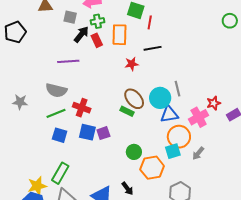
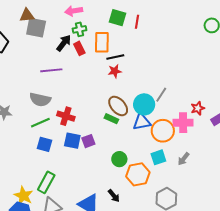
gray square: (70, 17) -> (36, 28), moved, size x1.5
red line: (150, 22) -> (137, 22), moved
black line: (153, 48) -> (115, 57), moved
gray line: (177, 89) -> (161, 95), turned 49
blue triangle: (169, 114) -> (142, 122), moved
pink cross: (199, 117) -> (183, 123), turned 30
orange circle: (179, 137) -> (163, 131), moved
yellow star: (37, 186) -> (23, 196), turned -30

